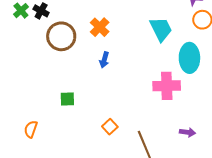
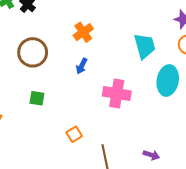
brown circle: (61, 36) -> (33, 52), moved
pink cross: (167, 86) -> (117, 94), moved

